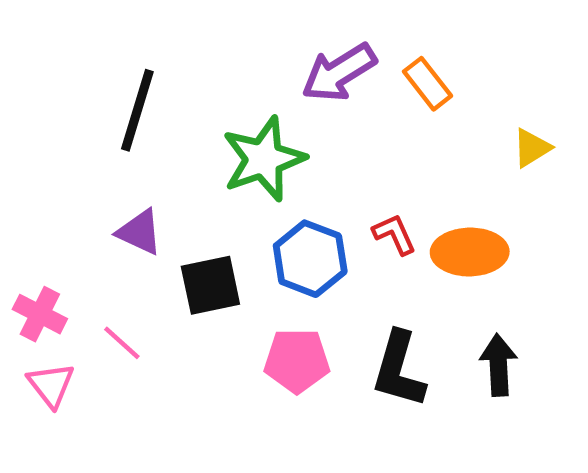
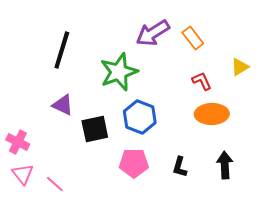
red L-shape: (394, 234) -> (202, 81), moved
pink line: (122, 343) -> (55, 184), moved
black L-shape: (399, 369) -> (180, 167), size x0.6

